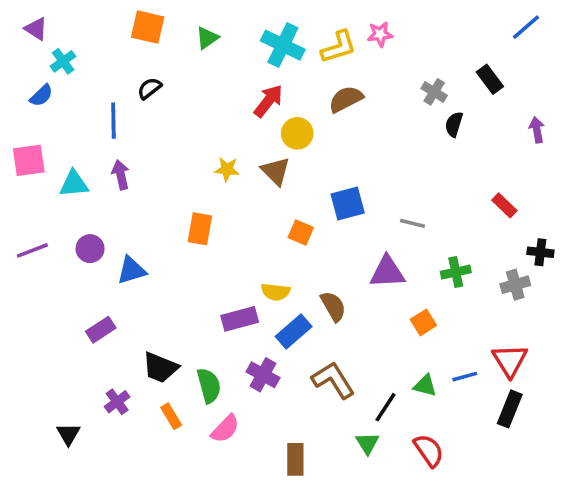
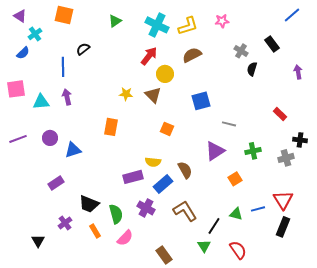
orange square: (148, 27) -> (64, 15), moved
pink star: (380, 34) -> (222, 21), moved
blue square: (348, 204) -> (201, 101), moved
purple triangle: (387, 272) -> (215, 151), turned -30
brown rectangle: (295, 459) -> (164, 255), turned -36

